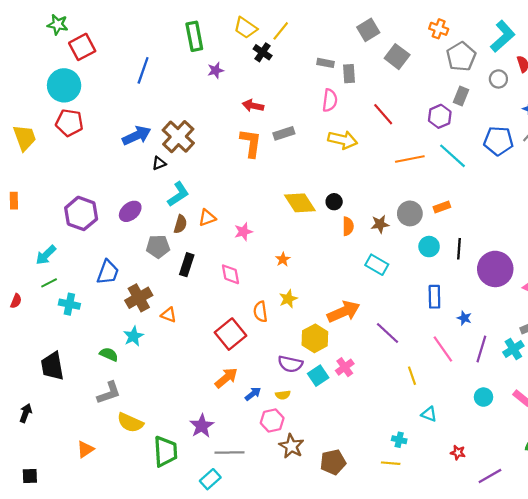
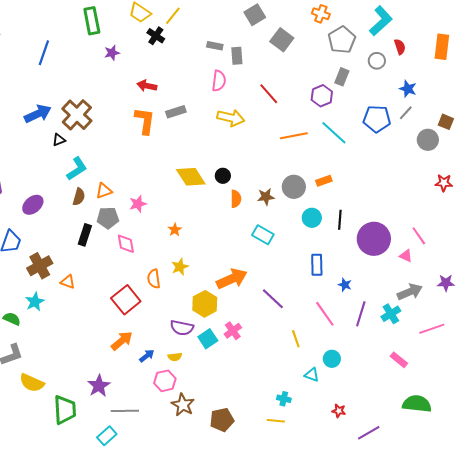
purple ellipse: (130, 211) -> (33, 205), moved
gray pentagon: (158, 247) -> (108, 218), moved
cyan circle: (483, 397) -> (332, 359), moved

